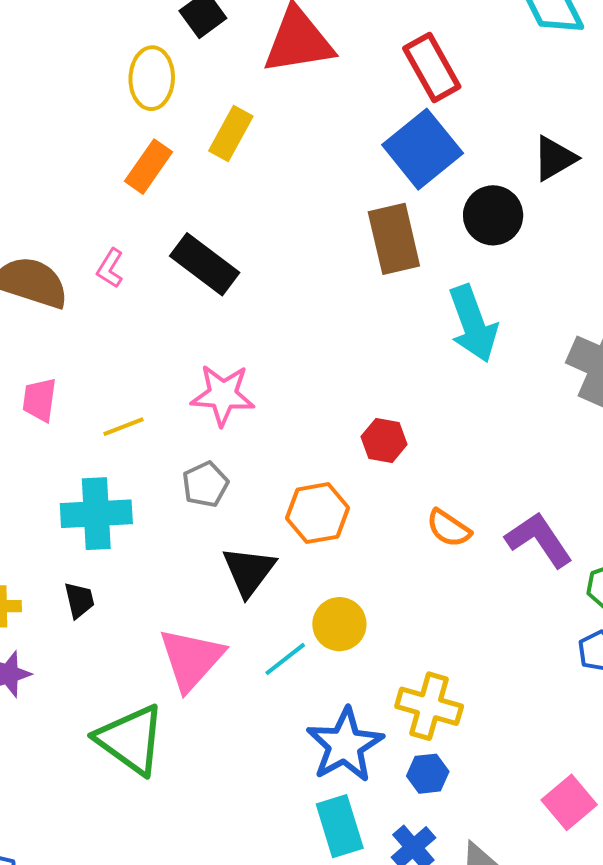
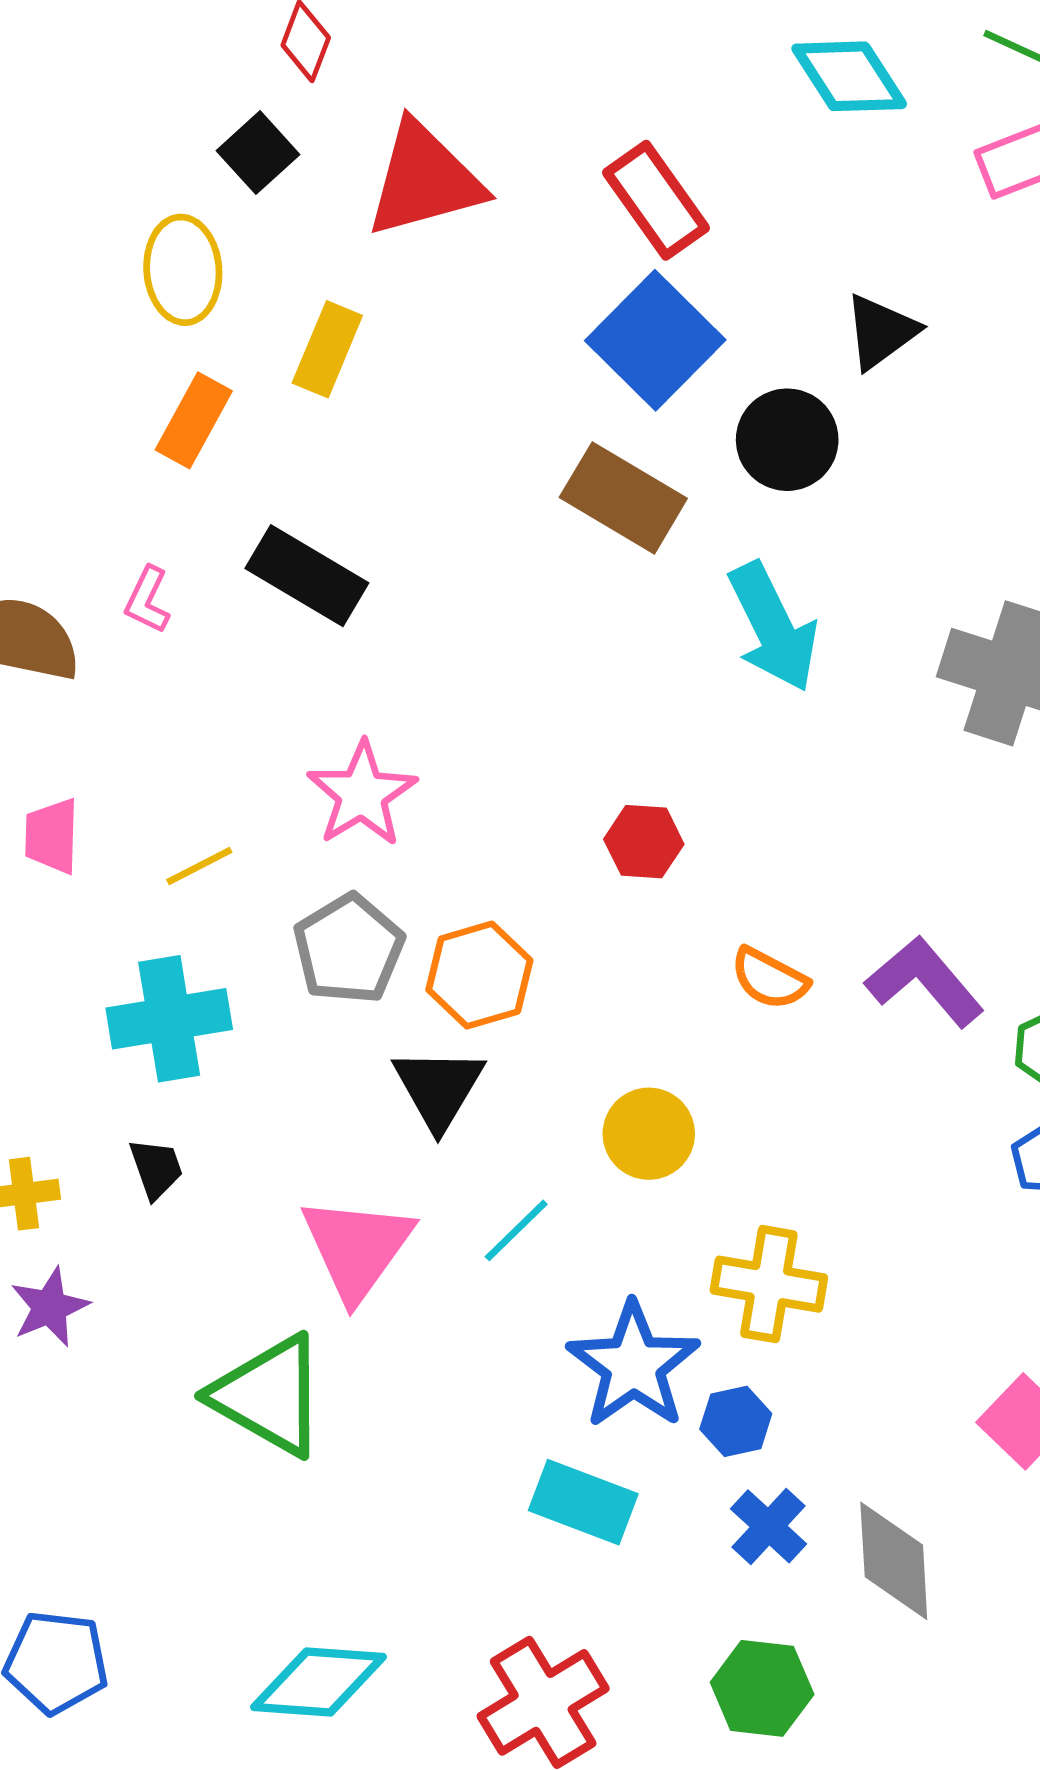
brown rectangle: (394, 239) -> (623, 498), turned -40
pink star: (223, 395) -> (362, 794), turned -30
gray pentagon: (205, 484) -> (349, 949), size x1.4
orange hexagon: (318, 513) -> (479, 975), moved
yellow circle: (339, 624) -> (649, 1134), moved
blue hexagon: (428, 774) -> (736, 1421), moved
cyan rectangle: (340, 826) -> (583, 1502), moved, turned -46

